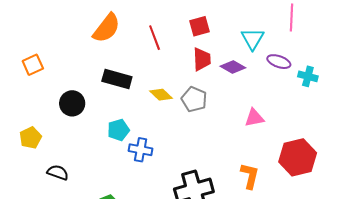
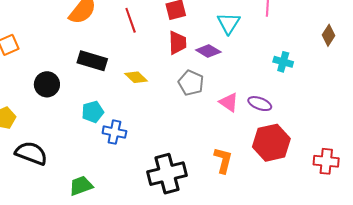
purple ellipse: (279, 62) -> (260, 104), moved
gray pentagon: (194, 99) -> (191, 83), moved
pink triangle: (254, 118) -> (229, 102), turned 45
black semicircle: (58, 172) -> (31, 153), size x1.5

